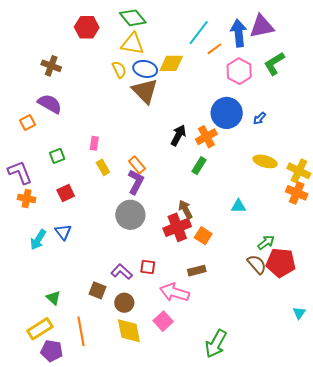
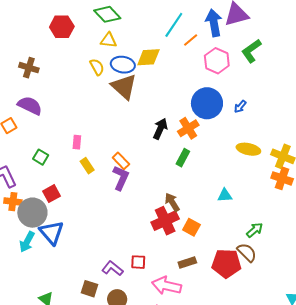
yellow triangle: (132, 44) -> (109, 40), size x0.7
green square: (57, 156) -> (41, 157), turned -35
gray circle: (130, 215) -> (32, 213), moved
blue triangle: (63, 232) -> (52, 233), size x1.5
red pentagon: (281, 263) -> (226, 263), moved

